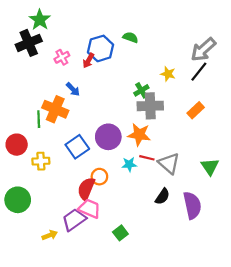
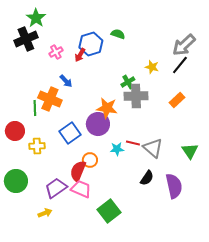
orange star: (139, 135) -> (107, 108), moved
purple trapezoid: (74, 220) -> (56, 188), moved
green square: (120, 233) -> (109, 211), size x1.6

